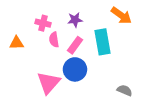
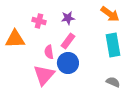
pink semicircle: (54, 40) -> (49, 52), moved
cyan rectangle: (103, 42) -> (113, 45), moved
orange triangle: (17, 43) -> (15, 39), size x1.5

